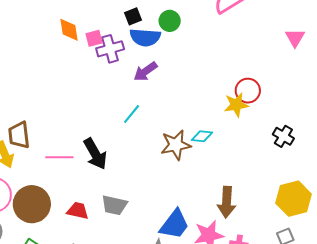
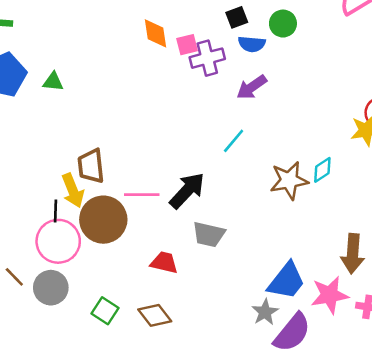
blue semicircle: (145, 37) -> (252, 44), size x0.7
cyan diamond: (202, 136) -> (322, 170), turned -40
black arrow: (95, 154) -> (187, 191), turned -108
brown circle: (32, 204) -> (103, 220), moved
gray trapezoid: (114, 205) -> (209, 234), moved

